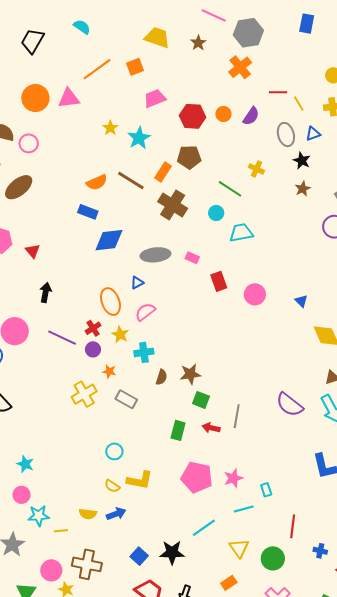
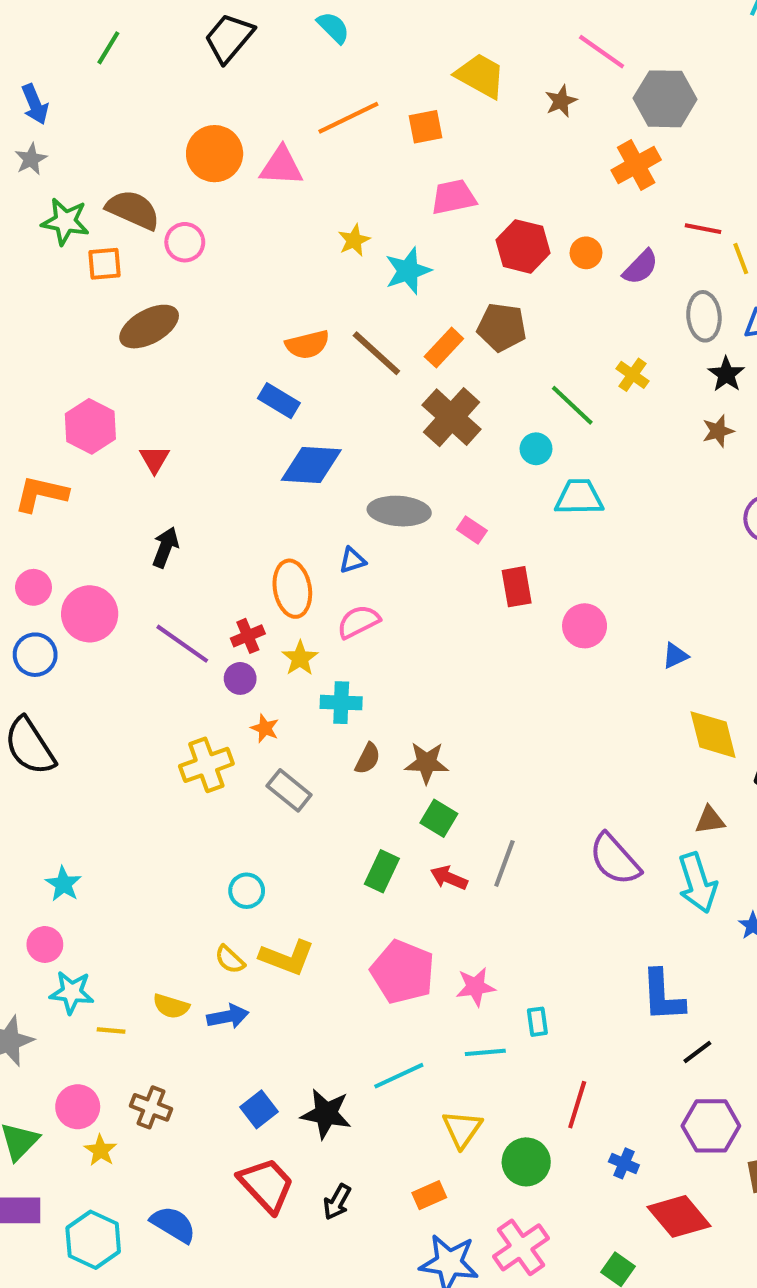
blue triangle: (301, 301) -> (675, 656), turned 40
brown cross: (87, 564) -> (151, 1107), size x0.7

